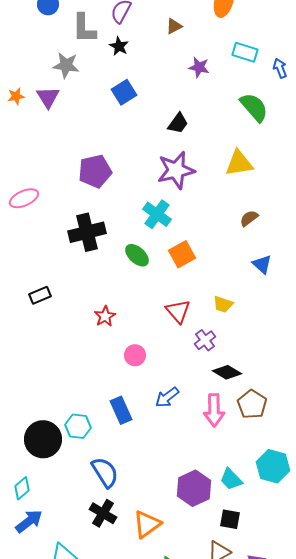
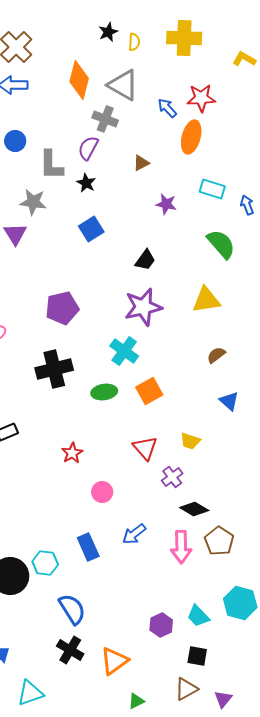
green ellipse: (137, 255) -> (104, 392), turned -50
purple hexagon: (194, 488) -> (161, 625), size x0.7

